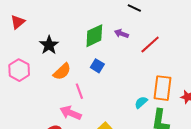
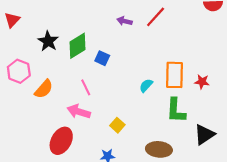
green diamond: (94, 36) -> (78, 46), moved
red line: (150, 45) -> (156, 17), moved
orange semicircle: (62, 72) -> (44, 89), moved
cyan semicircle: (141, 102) -> (146, 85), moved

